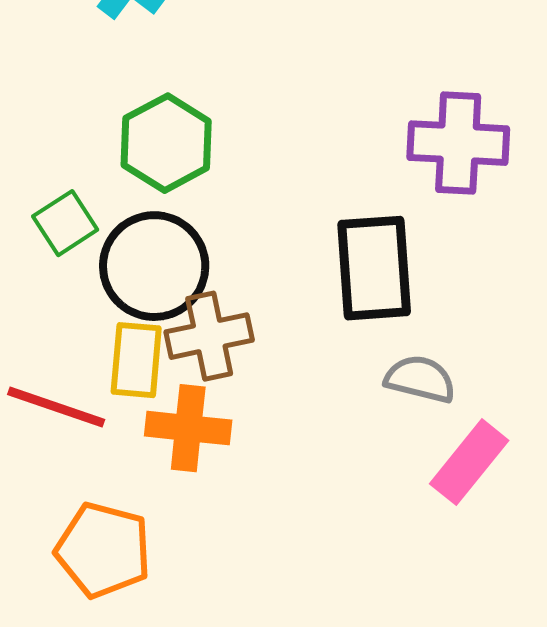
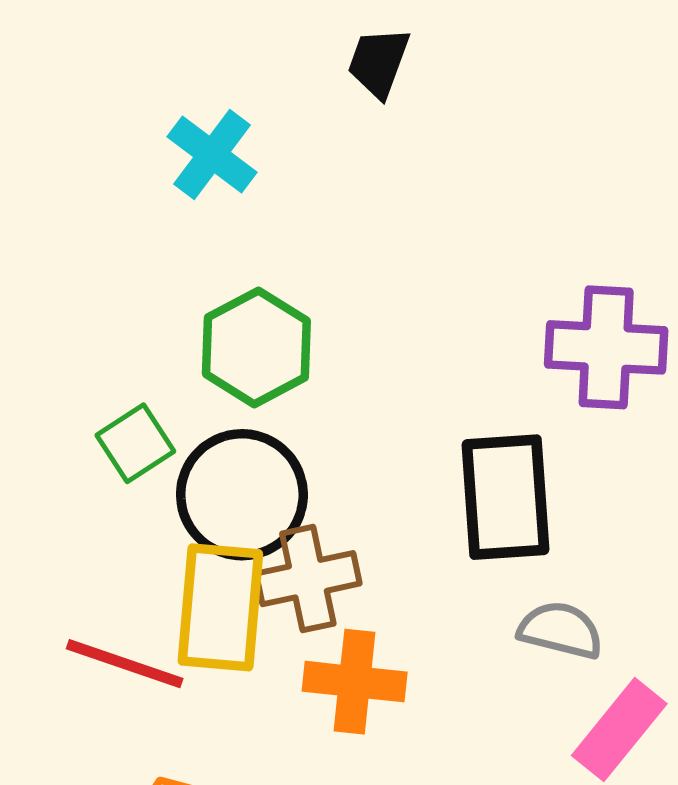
yellow rectangle: (136, 360) -> (220, 607), size x1.4
orange cross: (188, 428) -> (355, 682), moved

